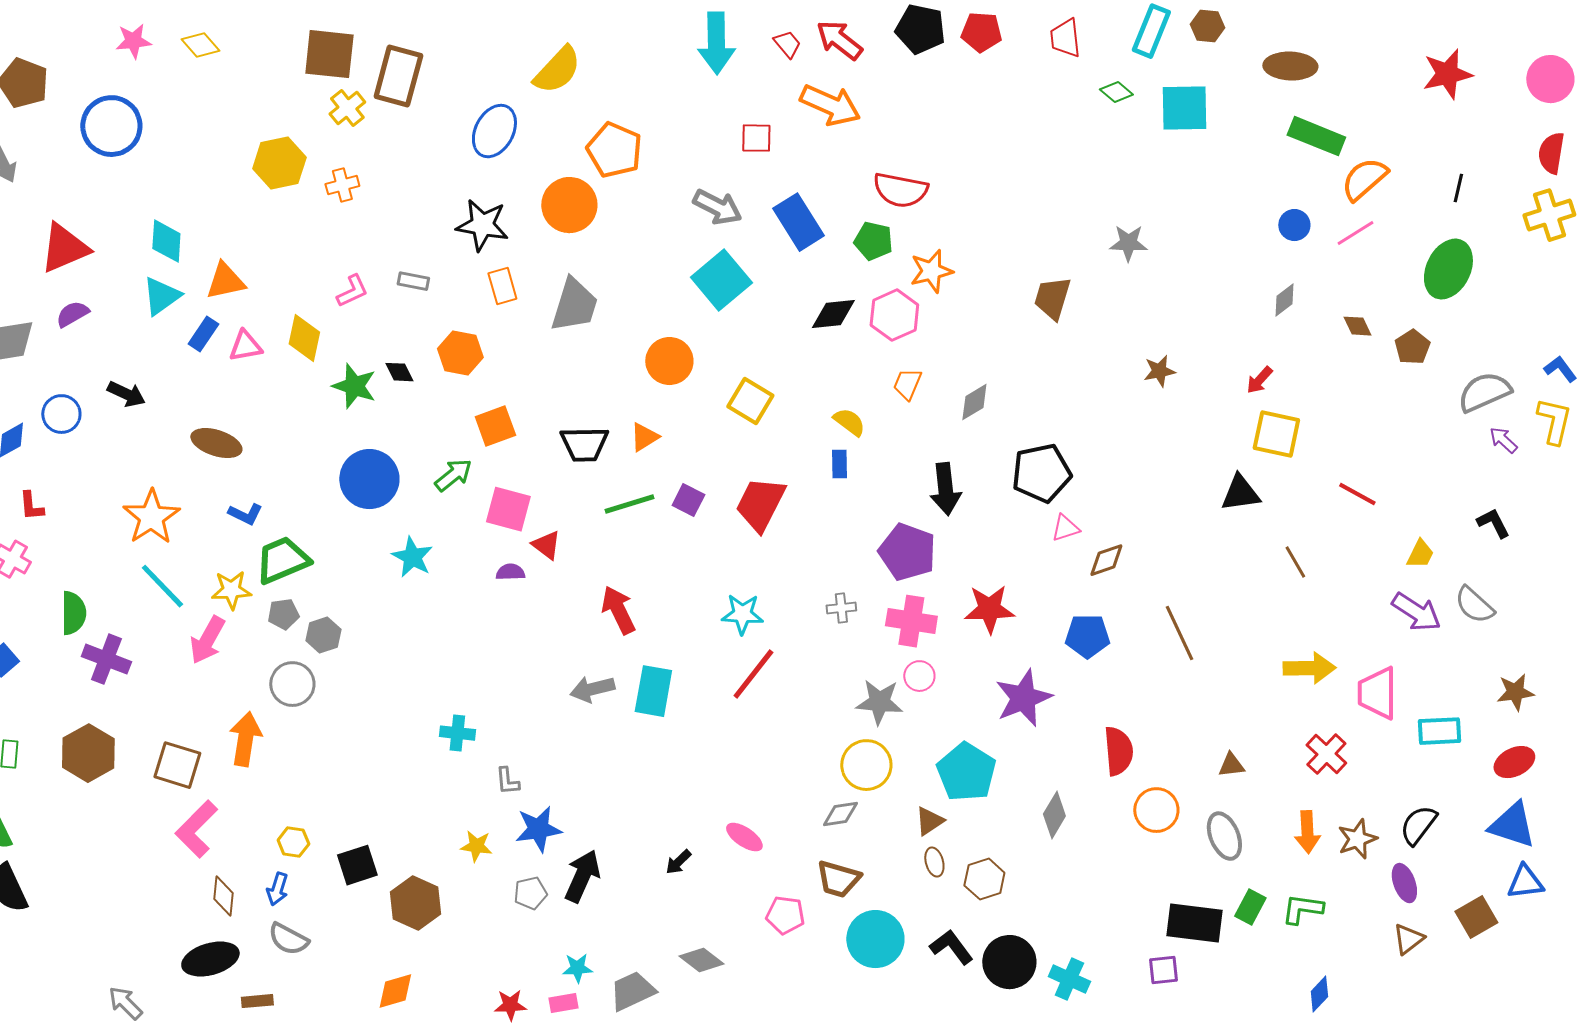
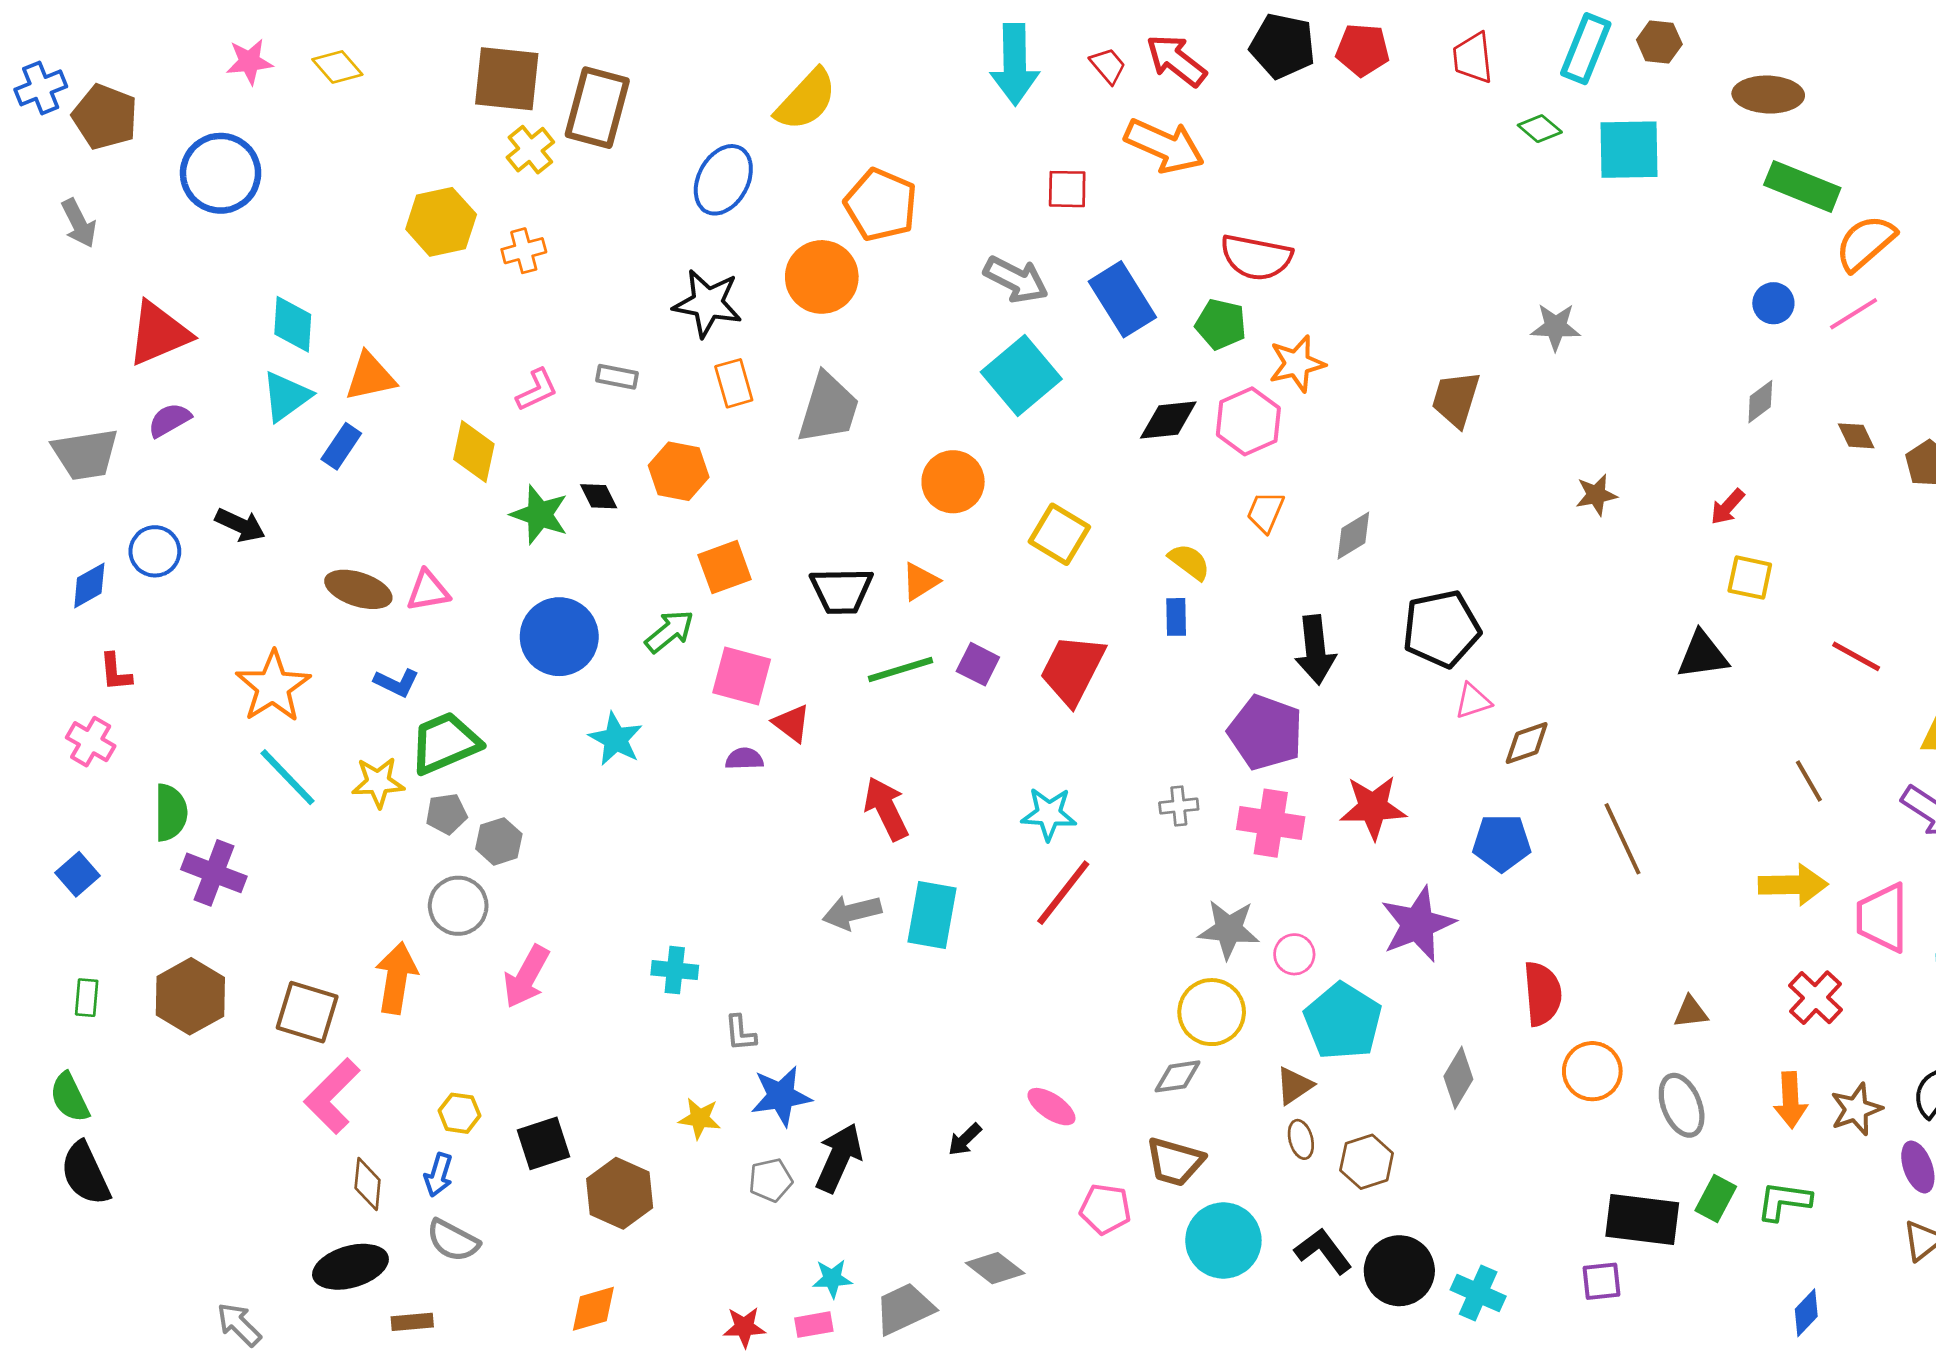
pink triangle: (245, 346) -> (428, 591), moved
yellow square: (1276, 434) -> (1750, 578), size x0.7
brown line: (1295, 562) -> (1809, 781), moved
pink arrow: (207, 640) -> (526, 977), moved
pink circle: (919, 676) -> (1294, 954), moved

